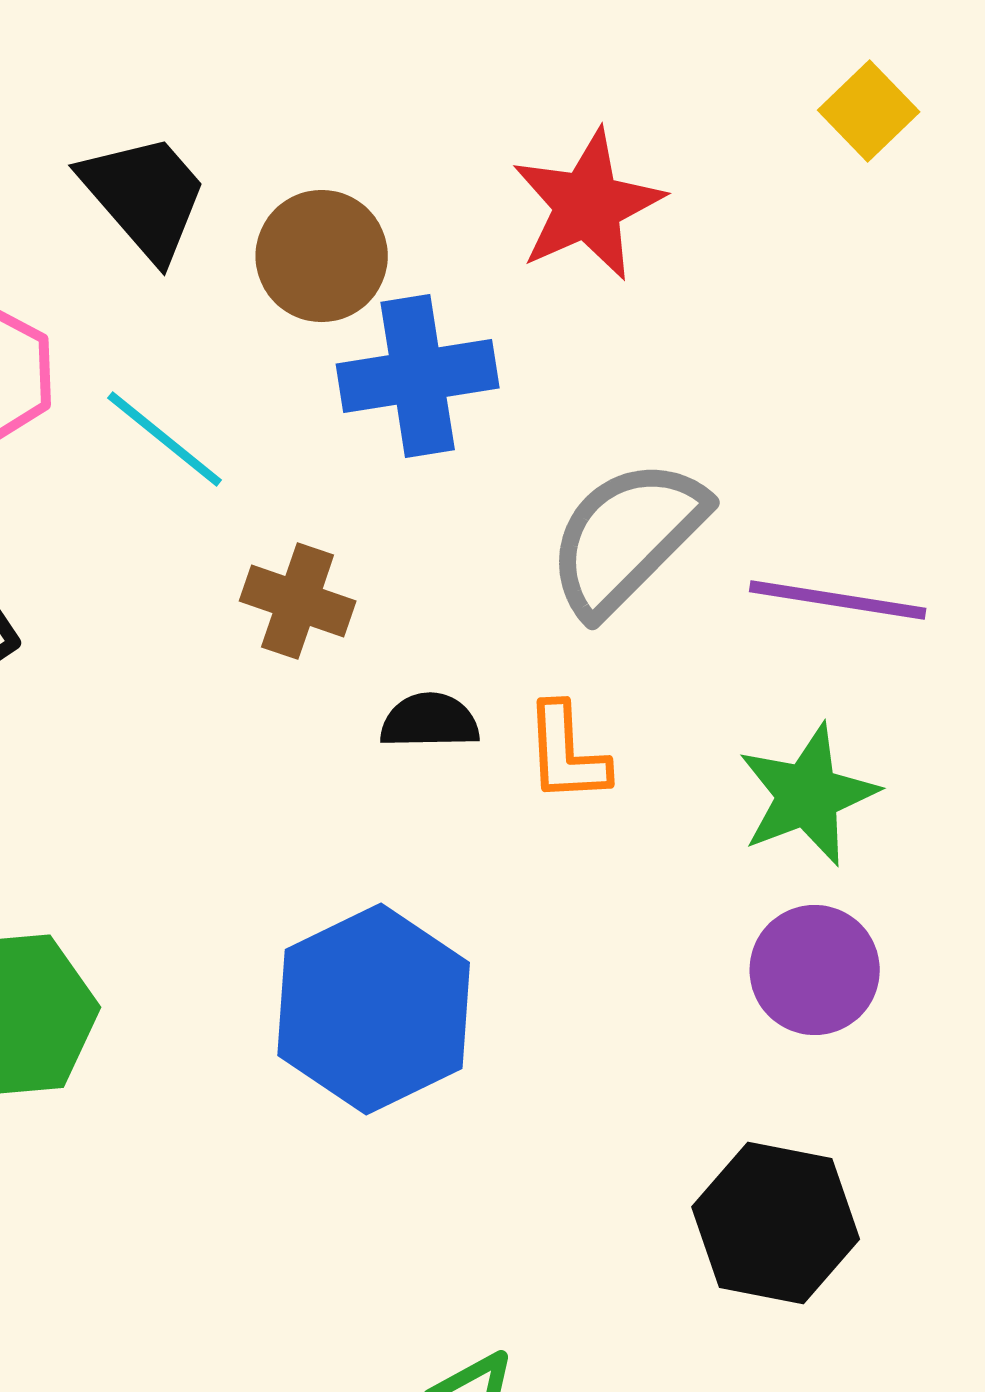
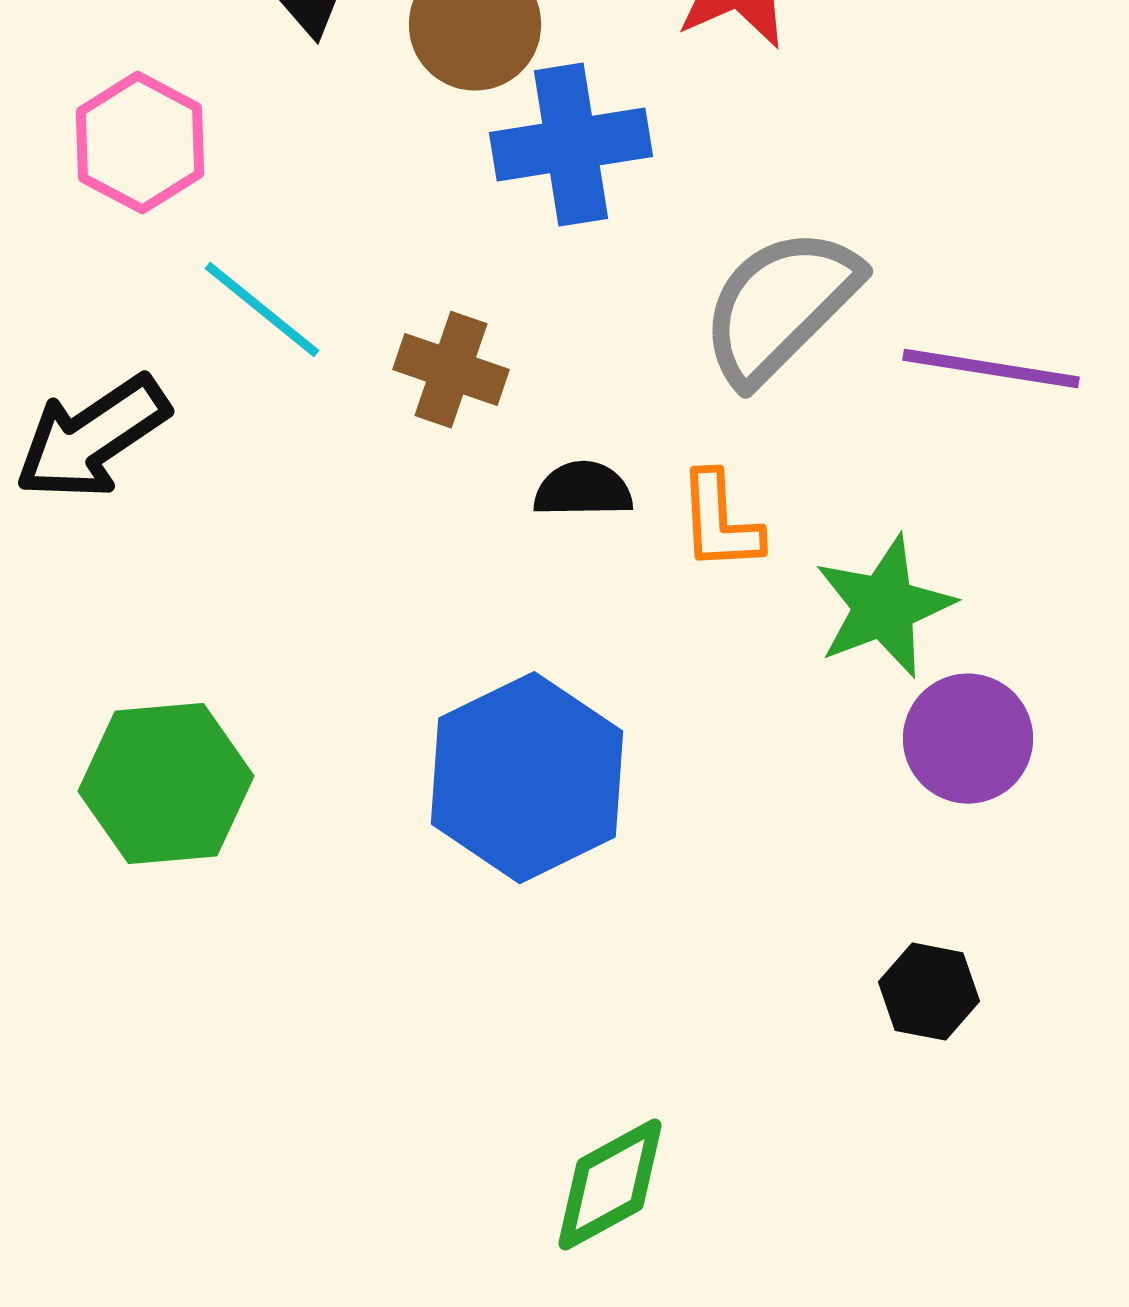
cyan line: (165, 439) -> (262, 310), moved
green star: (808, 795) -> (884, 607), moved
black hexagon: (776, 1223) -> (929, 992), size x0.6

